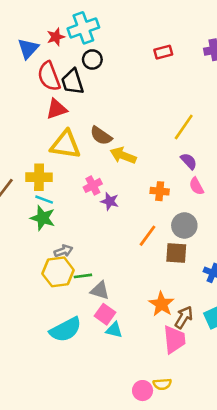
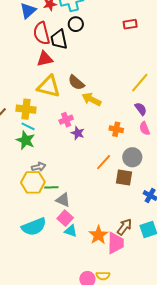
orange star: (161, 304) -> (98, 235), moved

